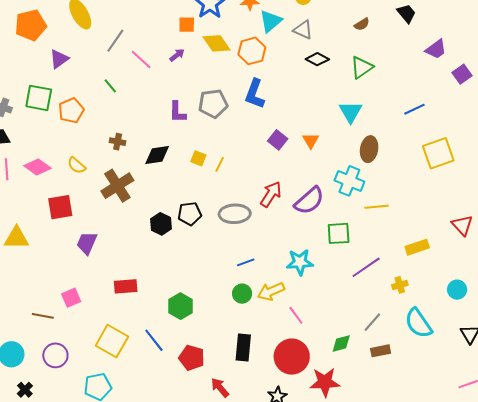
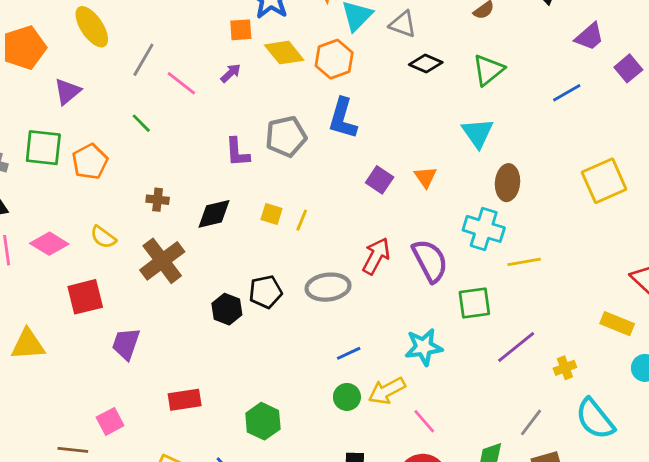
blue line: (414, 109) -> (567, 93), moved
purple semicircle: (309, 201) -> (430, 261), turned -72
yellow rectangle: (417, 247) -> (617, 324), moved, turned 45

